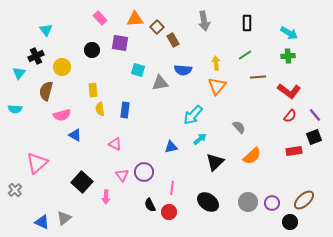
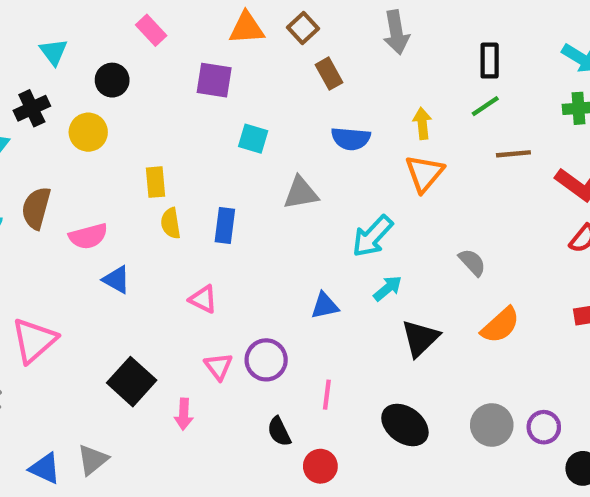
pink rectangle: (100, 18) -> (151, 30), moved
black rectangle: (247, 23) -> (490, 61), moved
brown square: (157, 27) -> (303, 28), moved
black circle: (92, 50) -> (112, 80), moved
gray triangle: (160, 83) -> (301, 193), moved
brown semicircle: (46, 91) -> (36, 208), moved
red circle: (169, 212) -> (320, 466), moved

